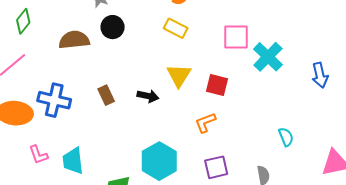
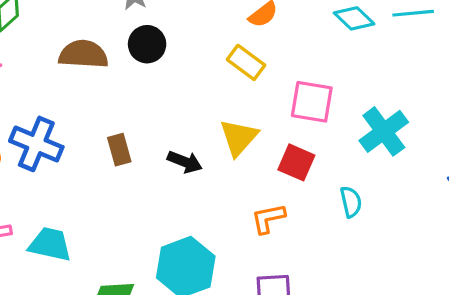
pink square: (236, 37) -> (312, 102), moved
cyan semicircle: (286, 137) -> (351, 202), moved
cyan trapezoid: (73, 161) -> (50, 244), turned 100

